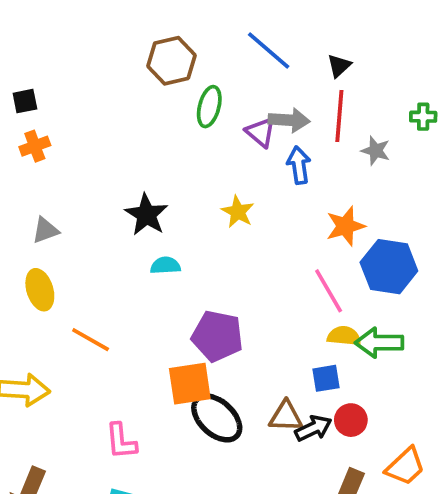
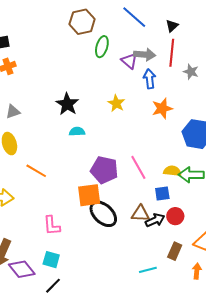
orange star: (345, 226) -> (162, 108), moved
pink line: (329, 291) -> (138, 167), moved

